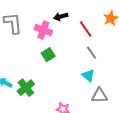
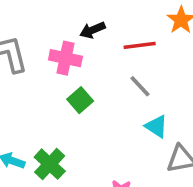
red line: (86, 29) -> (140, 45), turned -54
gray line: (91, 53) -> (140, 86), moved

